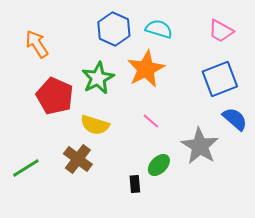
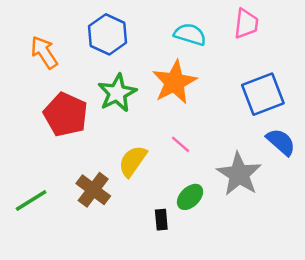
blue hexagon: (114, 29) -> (108, 34), moved
pink trapezoid: (221, 31) -> (246, 24), moved, turned -112
yellow semicircle: (95, 125) -> (133, 161), moved, turned 108

